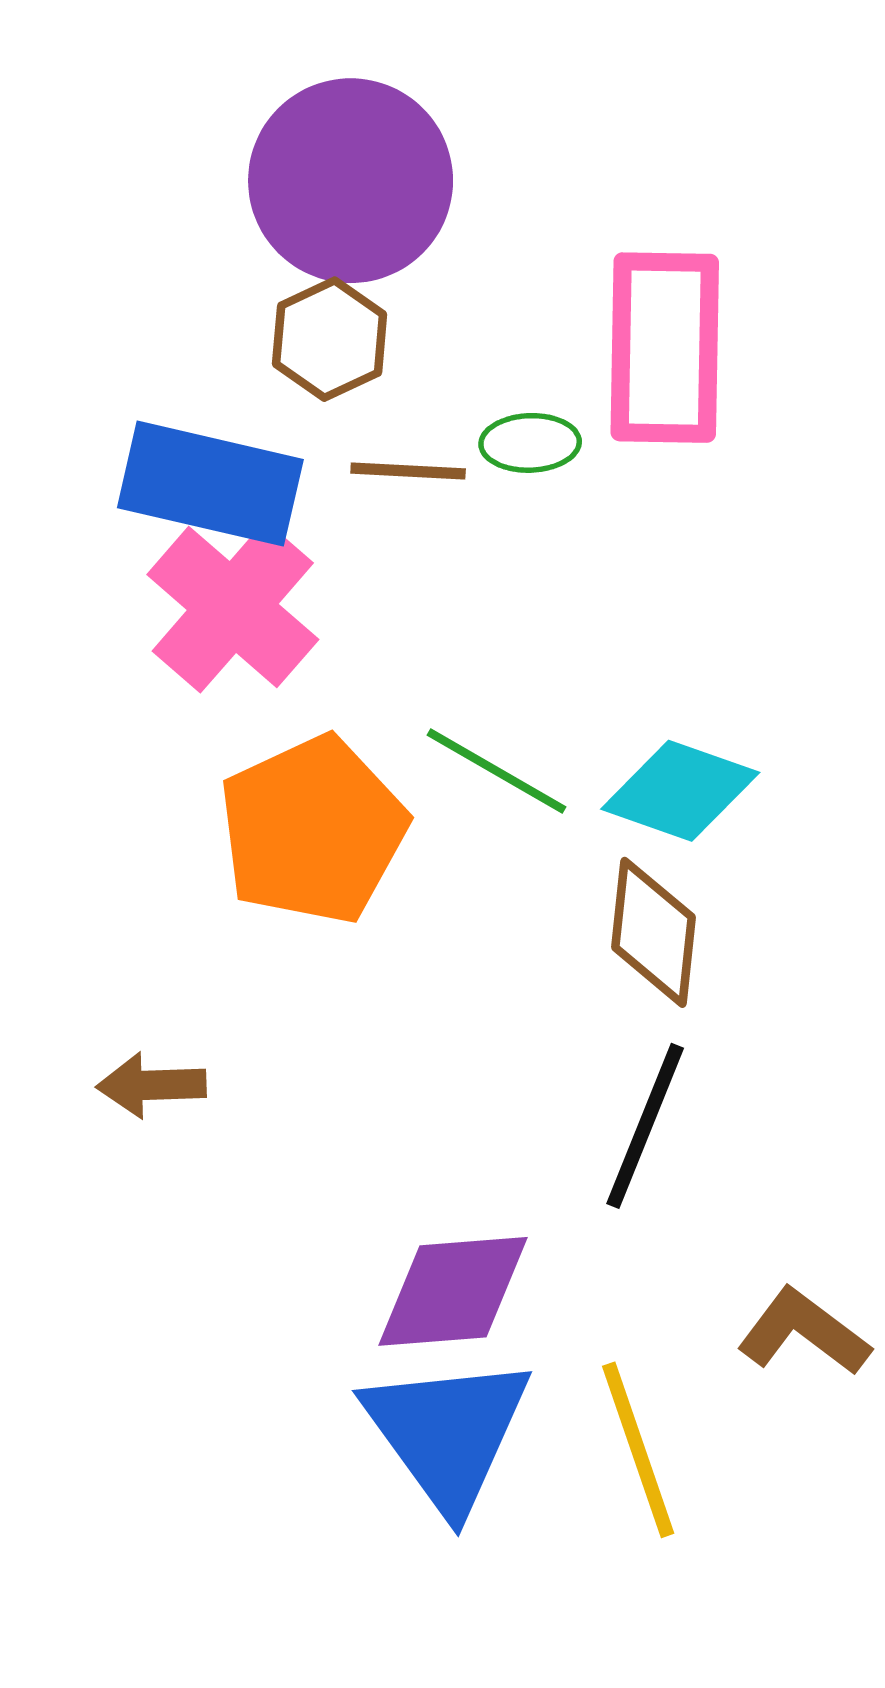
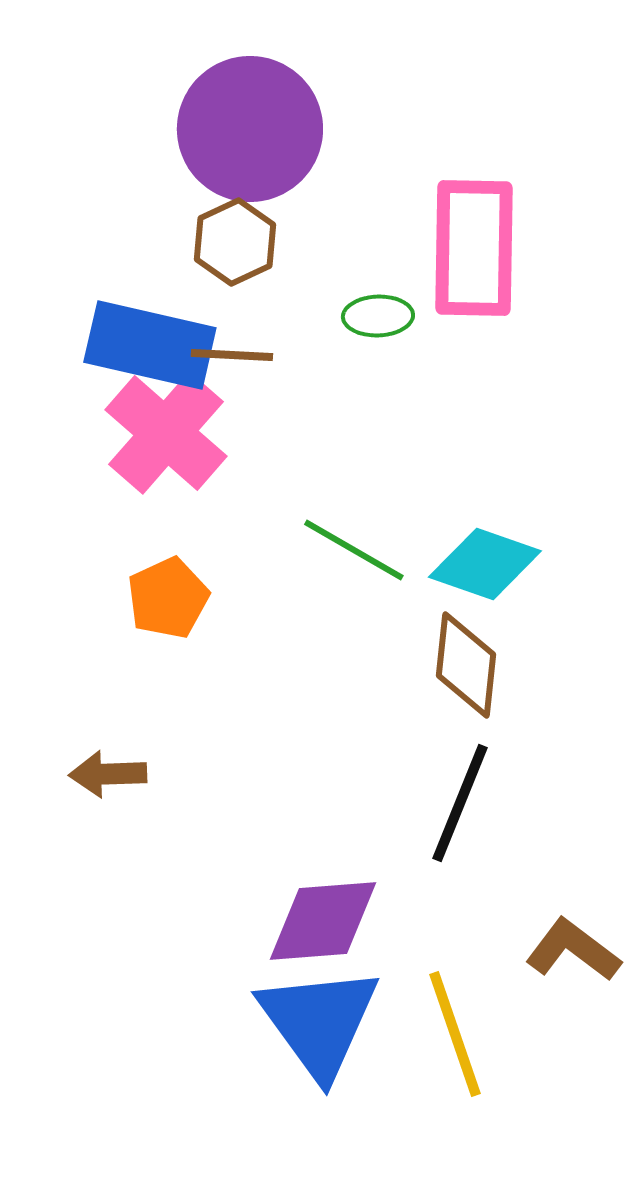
brown line: (408, 471) -> (232, 355), moved
orange pentagon: (313, 830) -> (168, 598), moved, size x0.6

